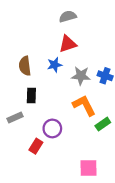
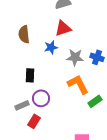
brown semicircle: (25, 66) -> (24, 34), moved
gray rectangle: (15, 117) -> (22, 105), moved
purple circle: (52, 128) -> (41, 98), moved

